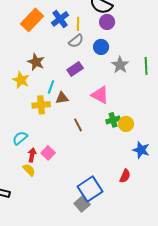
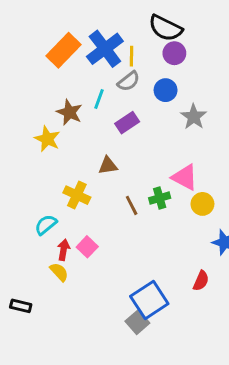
blue cross: (60, 19) -> (105, 49), size x1.4
cyan line: (51, 87) -> (99, 99), moved
pink triangle: (100, 95) -> (185, 177), moved
yellow cross: (41, 105) -> (77, 195), moved, turned 30
green cross: (113, 120) -> (160, 198), moved

